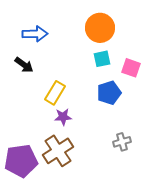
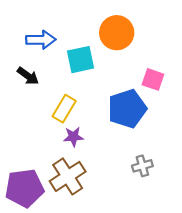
cyan square: (102, 59) -> (80, 60), moved, size x1.4
blue pentagon: (109, 93) -> (127, 109), size x1.4

